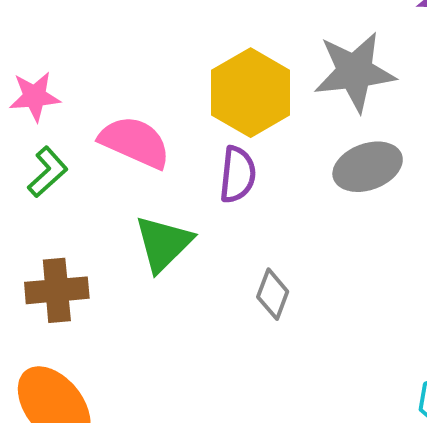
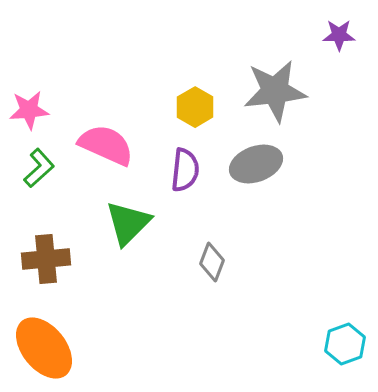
yellow hexagon: (251, 93) -> (195, 107), size x0.6
gray ellipse: (368, 167) -> (256, 164), moved

